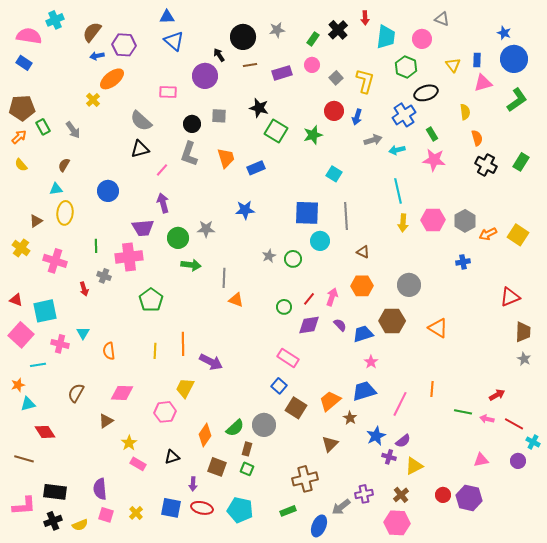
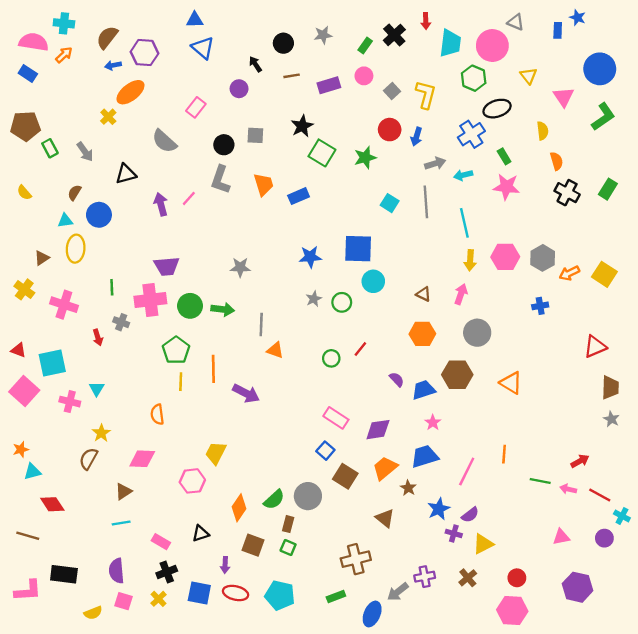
cyan cross: (55, 20) -> (64, 23), turned 30
blue star: (504, 33) -> (578, 18), moved
black circle: (243, 37) -> (283, 43), size x0.7
pink circle: (422, 39) -> (492, 46), size x1.4
blue rectangle: (477, 60) -> (558, 30), moved
purple circle: (205, 76) -> (239, 89), size x0.6
pink triangle: (483, 83) -> (564, 97), turned -48
pink rectangle: (168, 92) -> (196, 107), turned -54
black star: (259, 108) -> (302, 126), turned 30
orange arrow: (19, 137) -> (64, 55), moved
black triangle: (140, 149) -> (126, 174), moved
blue circle: (108, 191) -> (99, 215), moved
purple arrow: (163, 203) -> (161, 204), moved
blue star: (245, 210) -> (310, 257), moved
gray line: (346, 216) -> (426, 202), moved
green circle: (178, 238) -> (190, 306), moved
pink arrow: (332, 297) -> (461, 294), moved
purple diamond: (309, 325) -> (378, 430), moved
orange line: (183, 344) -> (213, 369), moved
orange semicircle: (109, 351) -> (157, 414), moved
yellow line: (155, 351) -> (181, 382), moved
purple arrow: (211, 362) -> (246, 393), moved
cyan line: (38, 365) -> (121, 523), moved
yellow star: (129, 443) -> (101, 433), moved
brown triangle: (330, 444) -> (385, 518), turned -36
purple hexagon: (469, 498) -> (578, 587), moved
black cross: (53, 521) -> (167, 572), moved
pink hexagon: (397, 523) -> (512, 610), moved

